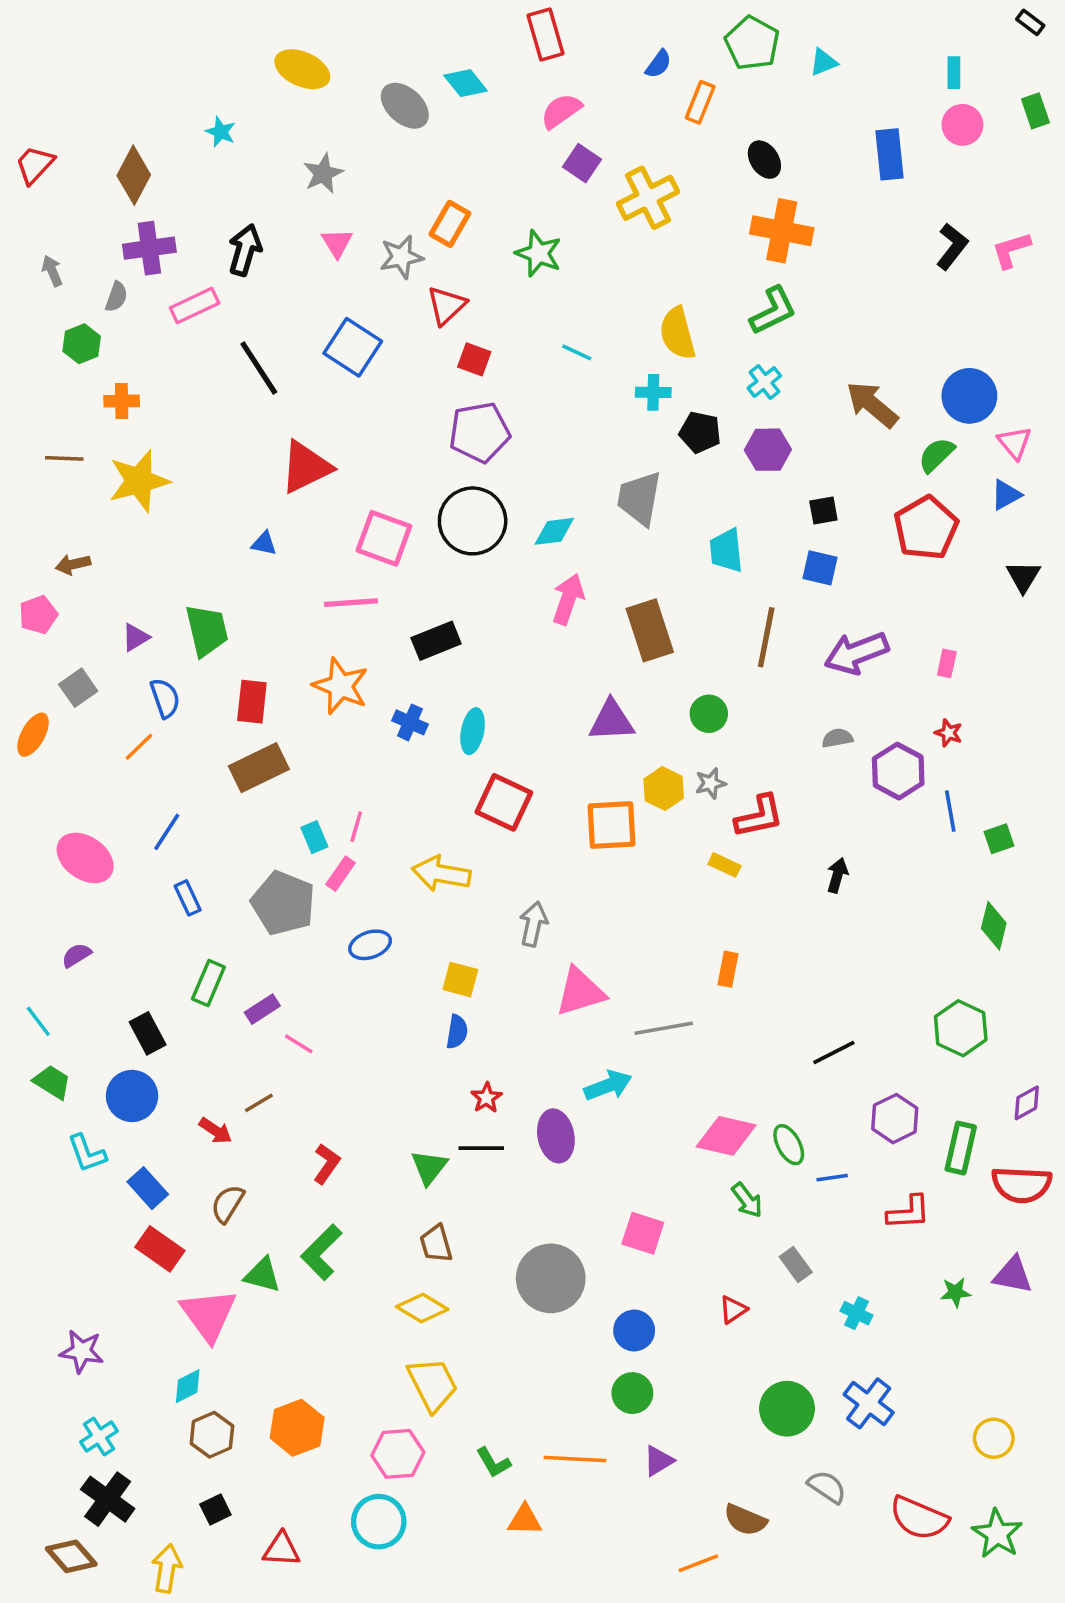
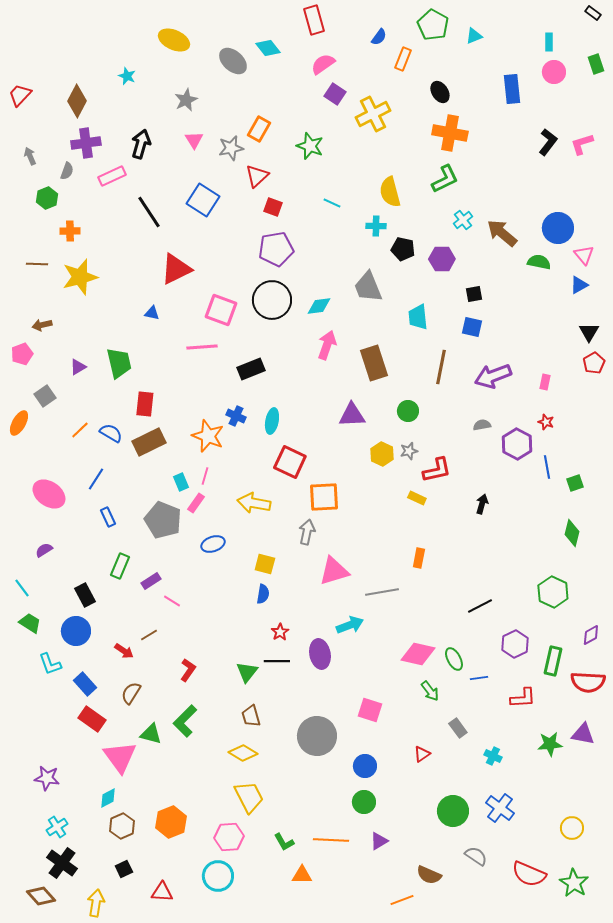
cyan cross: (764, 382) -> (463, 220), moved
green semicircle: (936, 455) -> (539, 262), turned 55
gray trapezoid: (639, 498) -> (368, 287), turned -32
red pentagon: (926, 528) -> (594, 363), moved, size x0.6
orange star: (341, 686) -> (208, 436), moved
blue semicircle: (165, 698) -> (111, 433), moved, turned -40
orange square: (612, 825) -> (324, 497), moved
green star: (956, 1292) -> (550, 744), size x1.4

